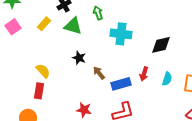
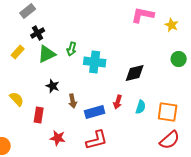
green arrow: (98, 13) -> (72, 49), moved, turned -144
green triangle: (73, 26) -> (47, 54), turned -42
brown arrow: (99, 73) -> (73, 101), turned -152
red rectangle: (39, 91) -> (39, 115), moved

